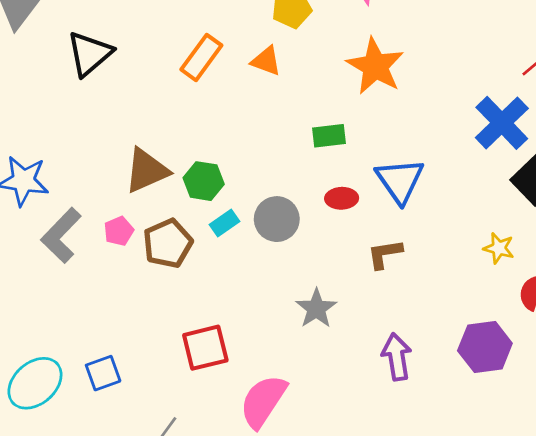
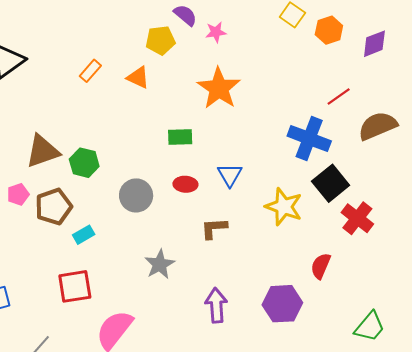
orange rectangle: (201, 57) -> (90, 71), size x0.7
blue cross: (502, 123) -> (309, 138), turned -30
blue triangle: (400, 181) -> (230, 175), size x0.7
cyan rectangle: (225, 223) -> (84, 235), moved
yellow star: (499, 248) -> (284, 207), moved, size x1.6

